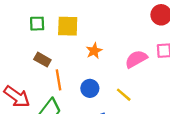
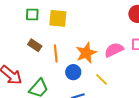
orange star: (94, 51) -> (86, 53), moved, size x1.5
orange line: (59, 80) -> (56, 53), moved

